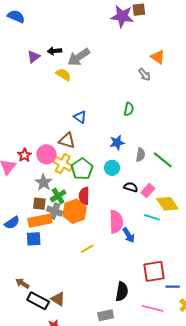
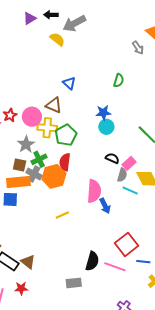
gray semicircle: (141, 155) -> (122, 175), moved
yellow cross: (63, 164) -> (47, 128), turned -30
cyan circle: (112, 168) -> (106, 127), moved
red square: (154, 271) -> (126, 244), turned -35
pink line: (152, 308) -> (115, 267), moved

